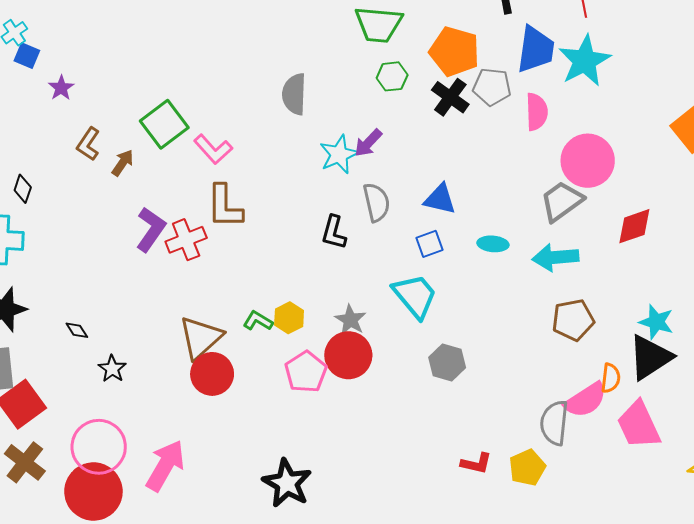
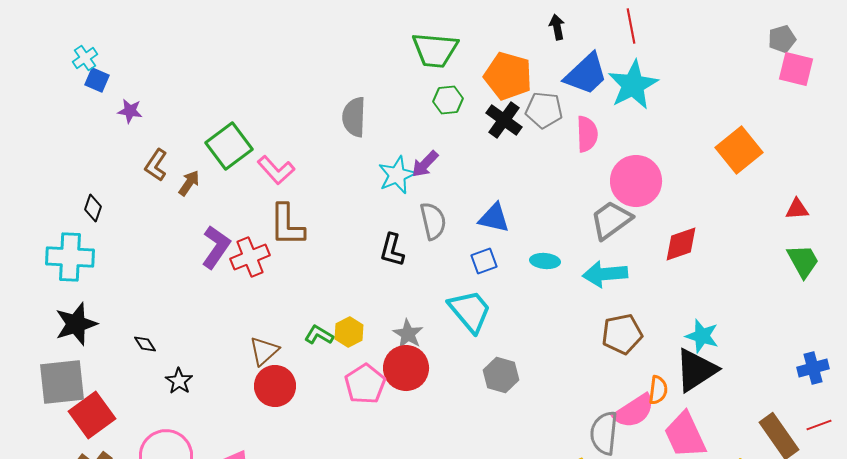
blue trapezoid: (536, 49) -> (586, 74), turned 39
purple star: (61, 88) -> (130, 111), turned -30
brown triangle: (201, 338) -> (264, 351), size x0.7

